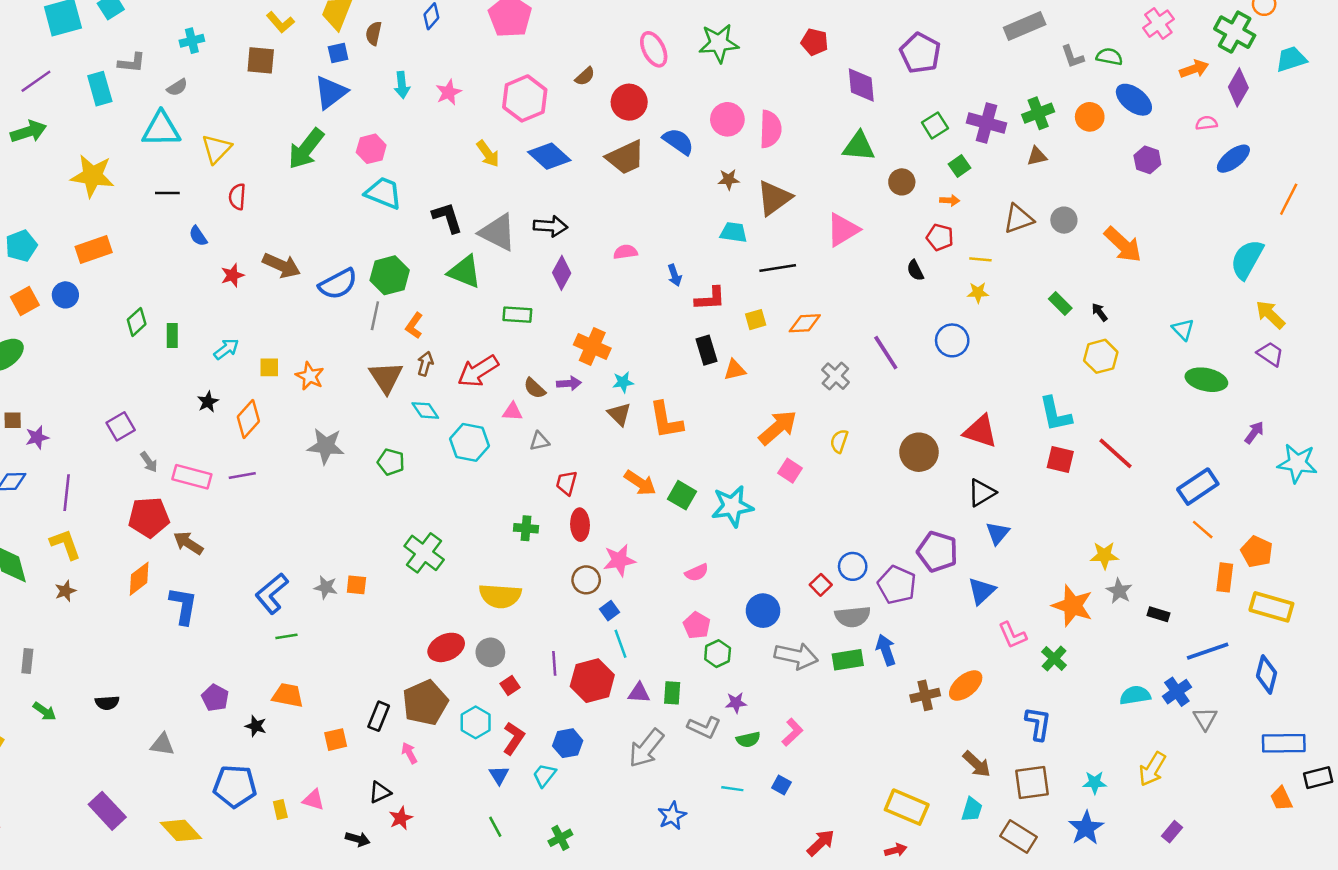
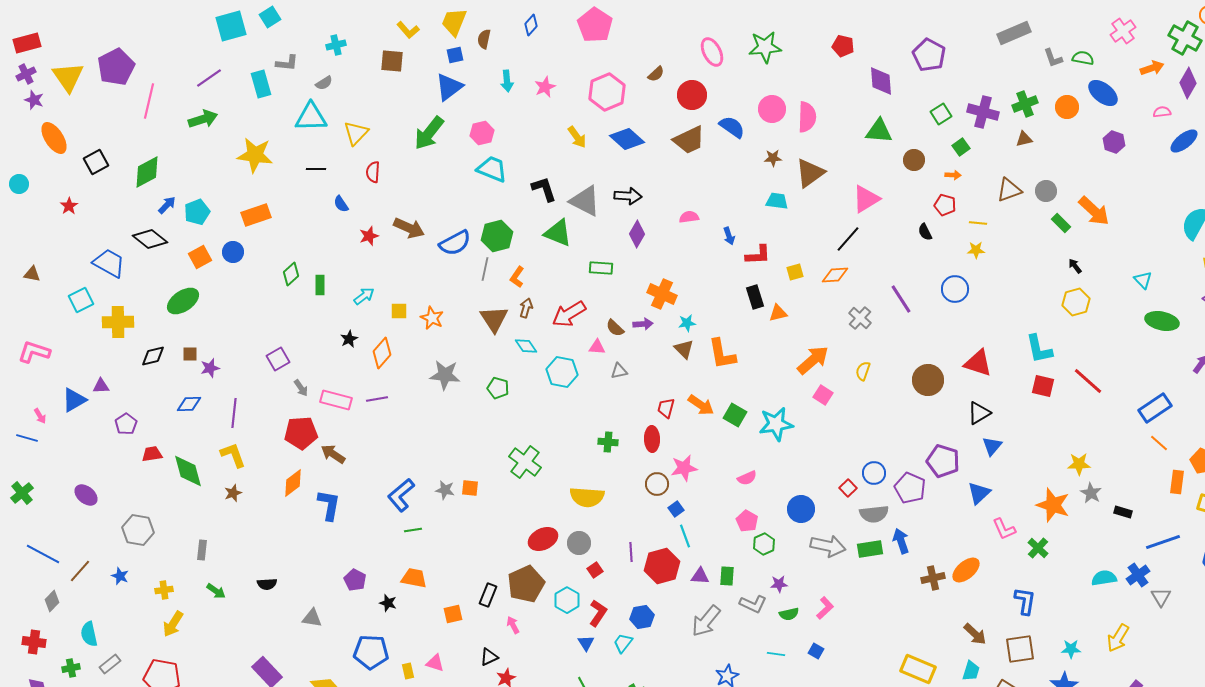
black line: (778, 268) -> (848, 239), moved, turned -40
green rectangle: (1060, 304) -> (1061, 223), moved
red trapezoid: (566, 483) -> (666, 408), moved

